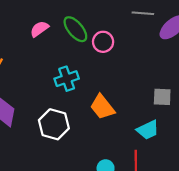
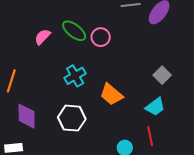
gray square: (162, 97) -> (162, 75), turned -36

